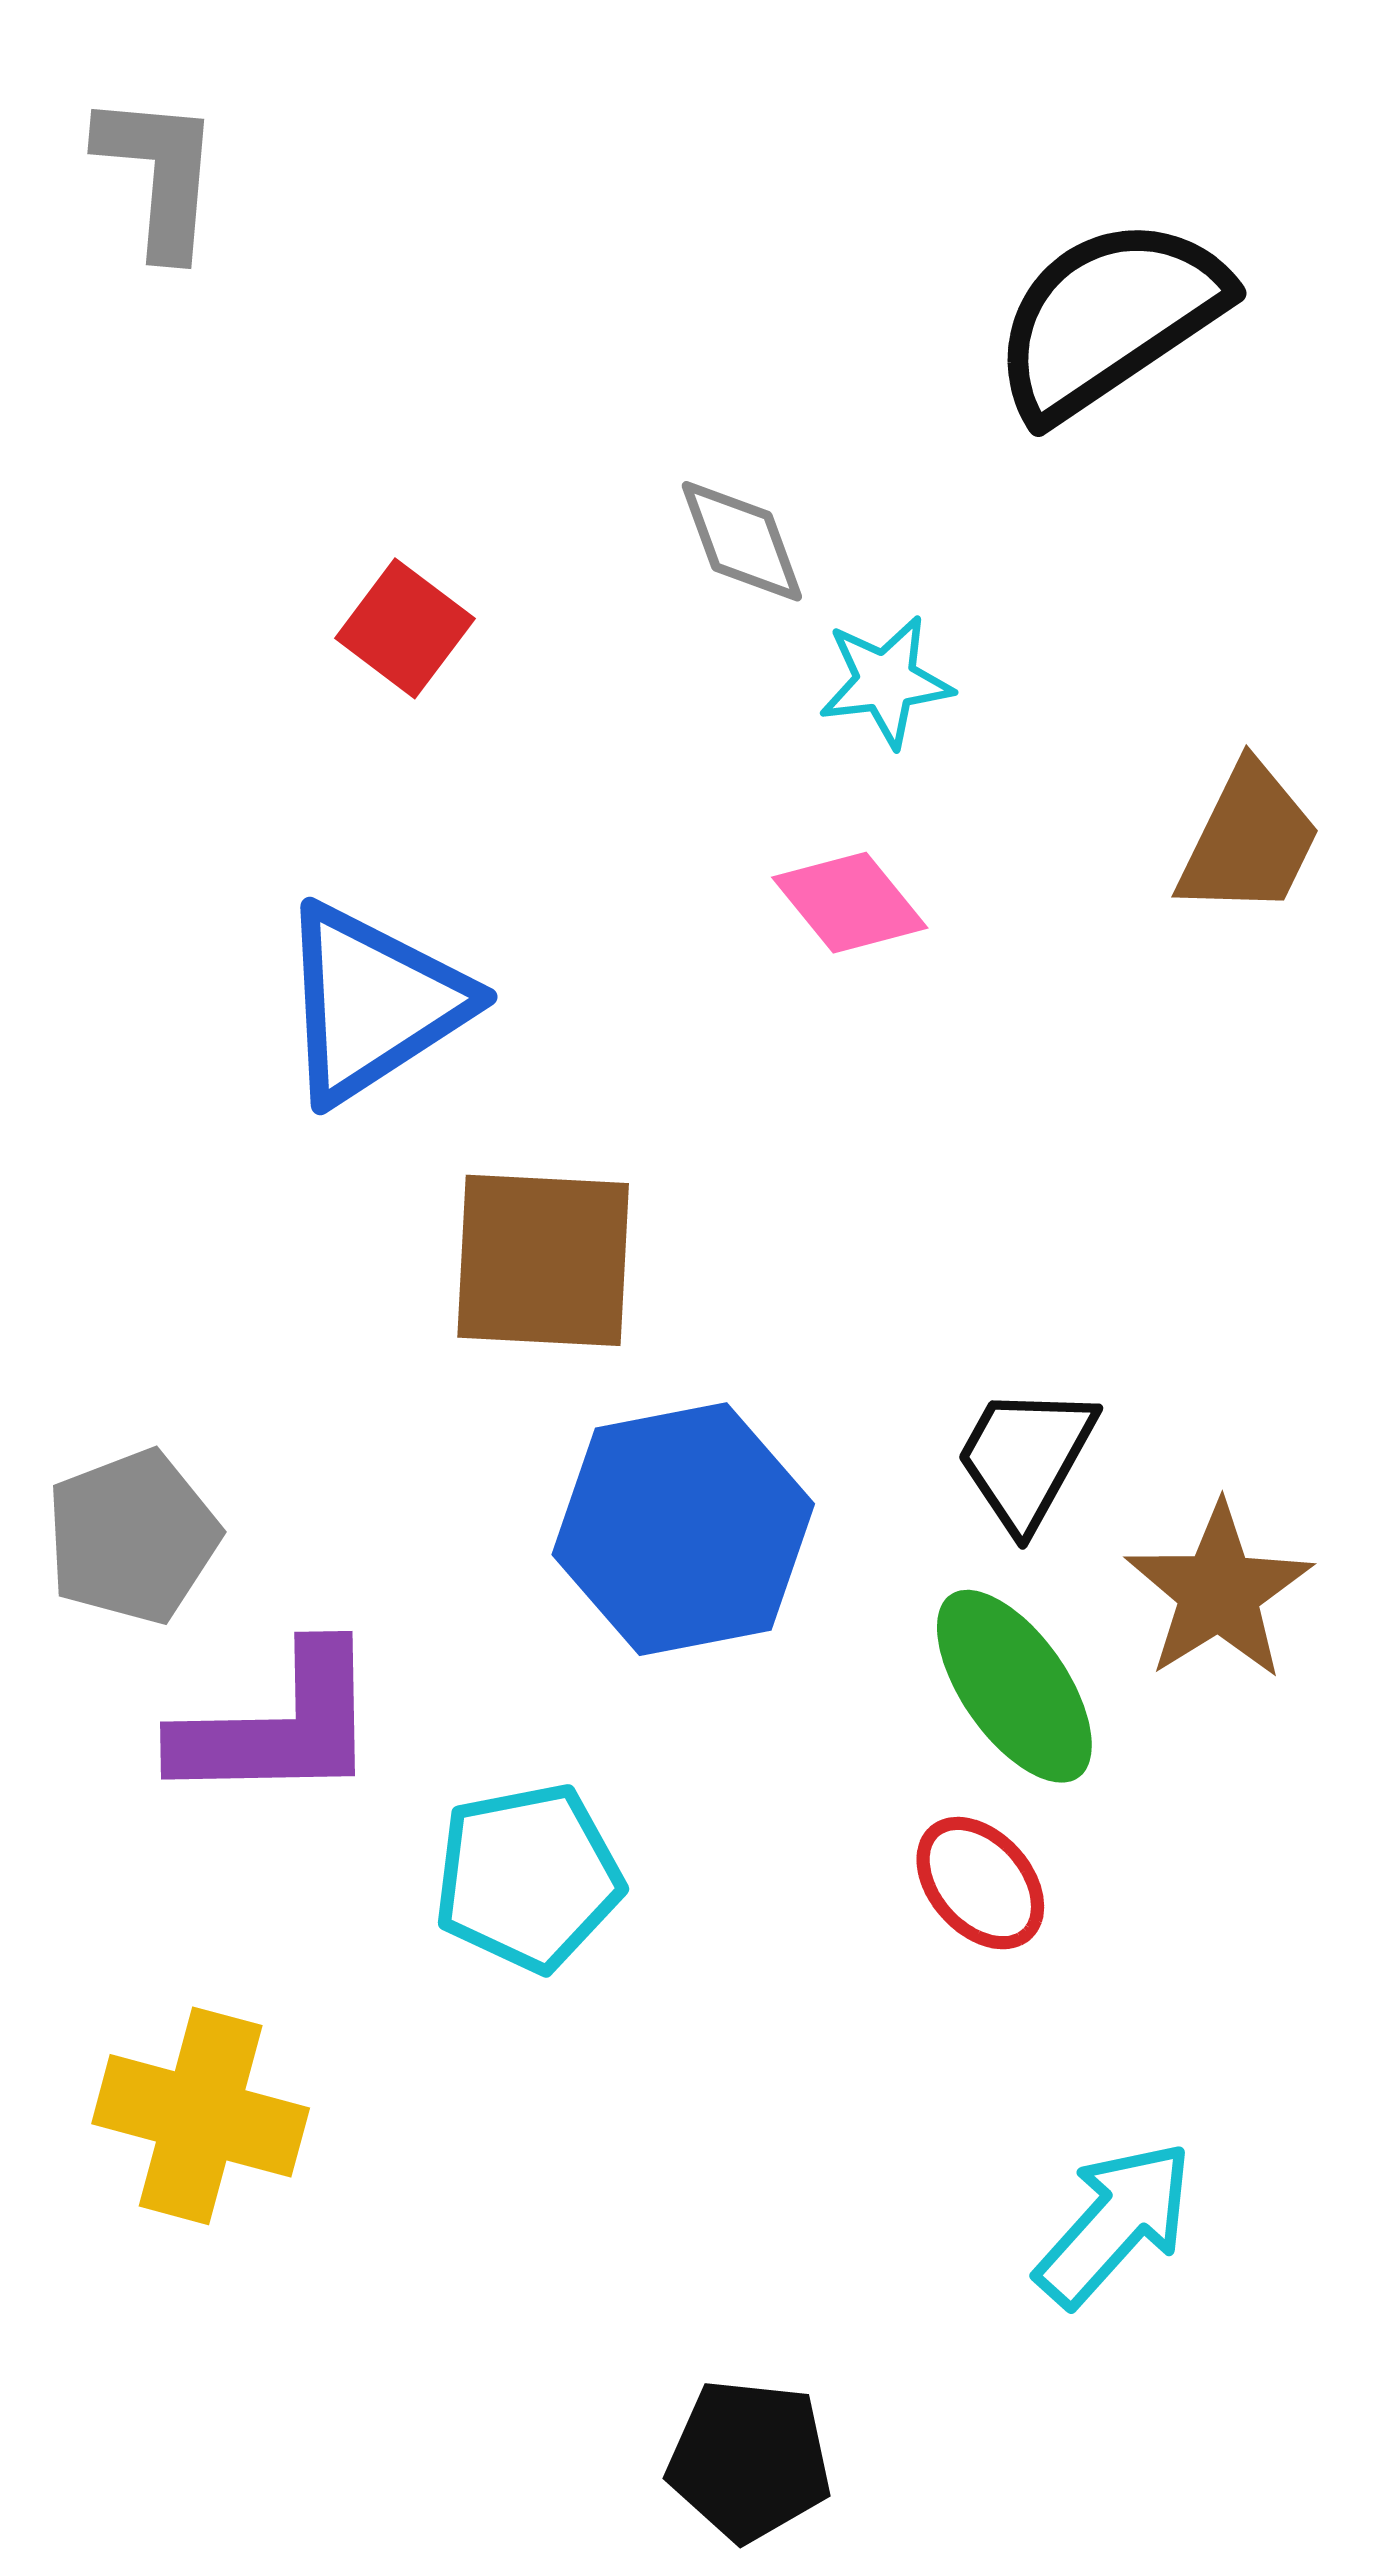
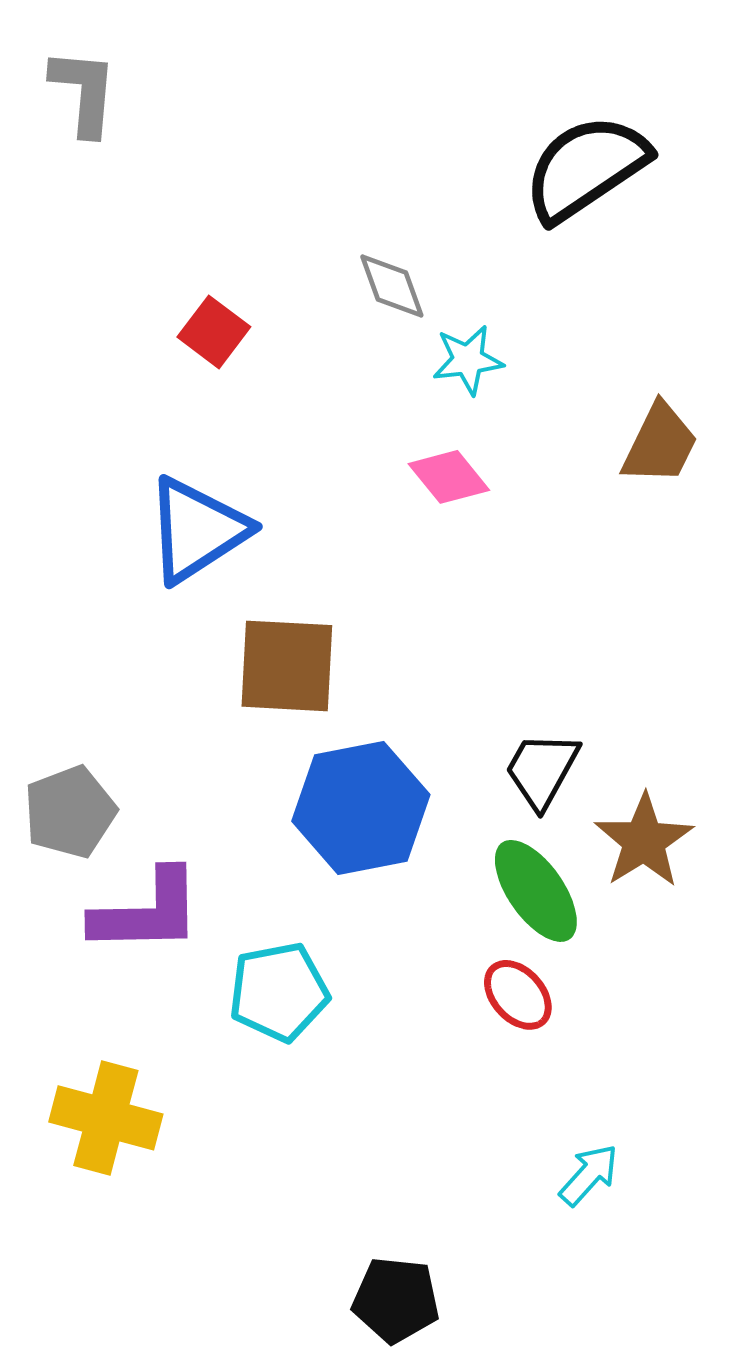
cyan arrow: (1115, 2224) -> (589, 1175), size x0.7

